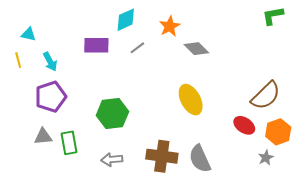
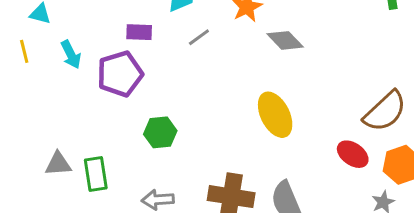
purple rectangle: (96, 45) -> (139, 32), size x0.7
purple pentagon: (51, 97) -> (120, 74), moved
green hexagon: (112, 113) -> (160, 132), size x0.7

